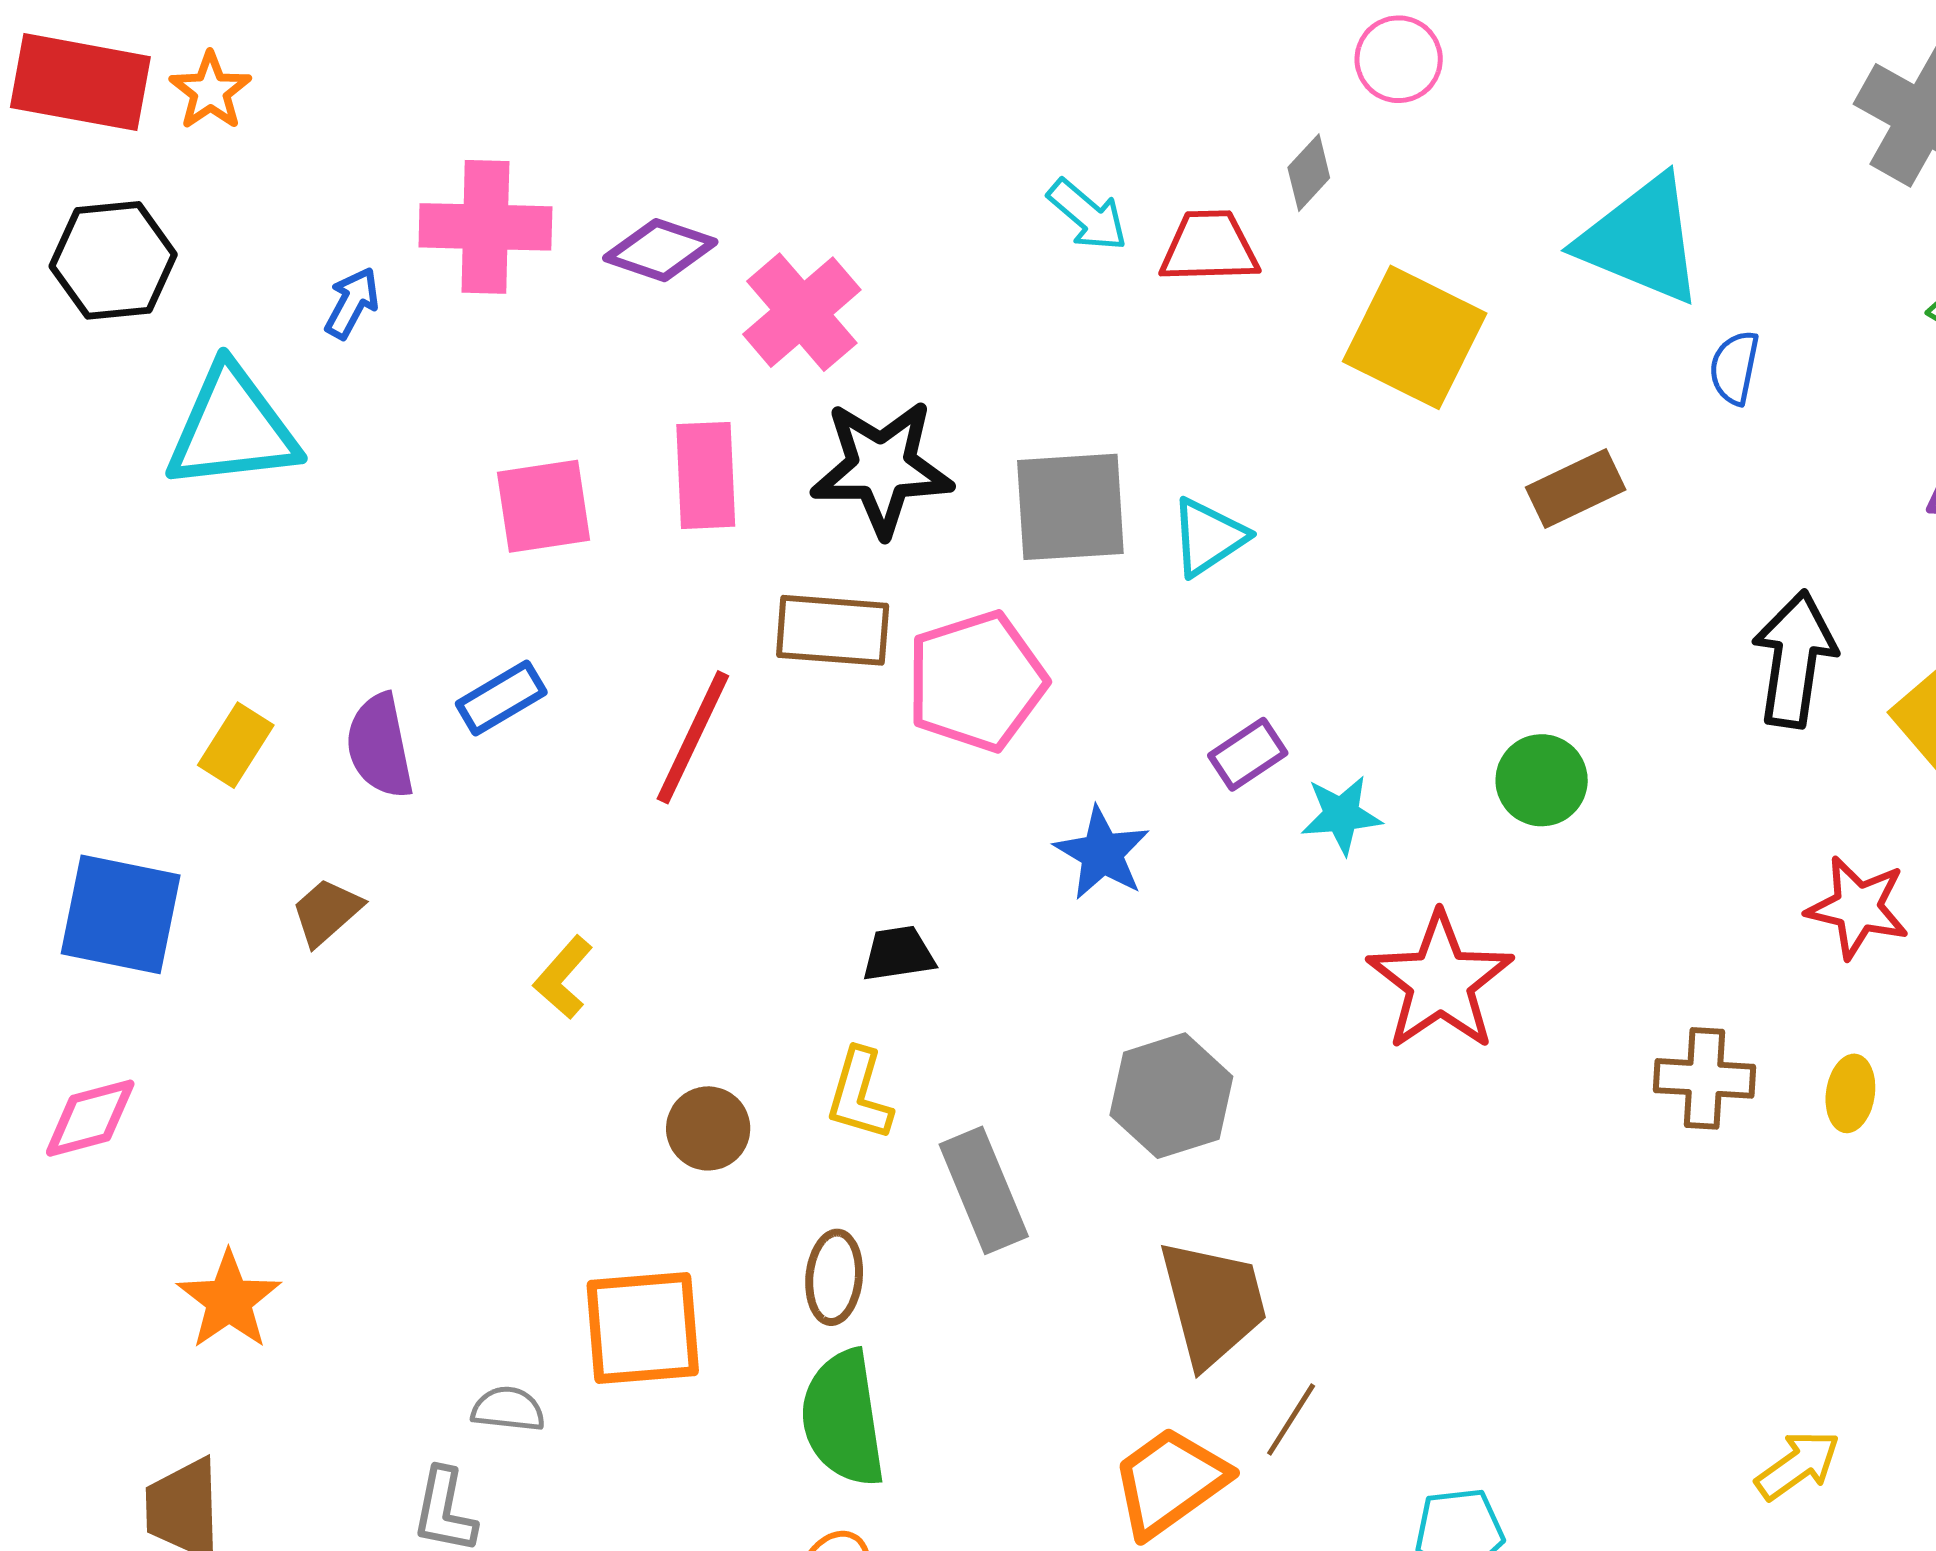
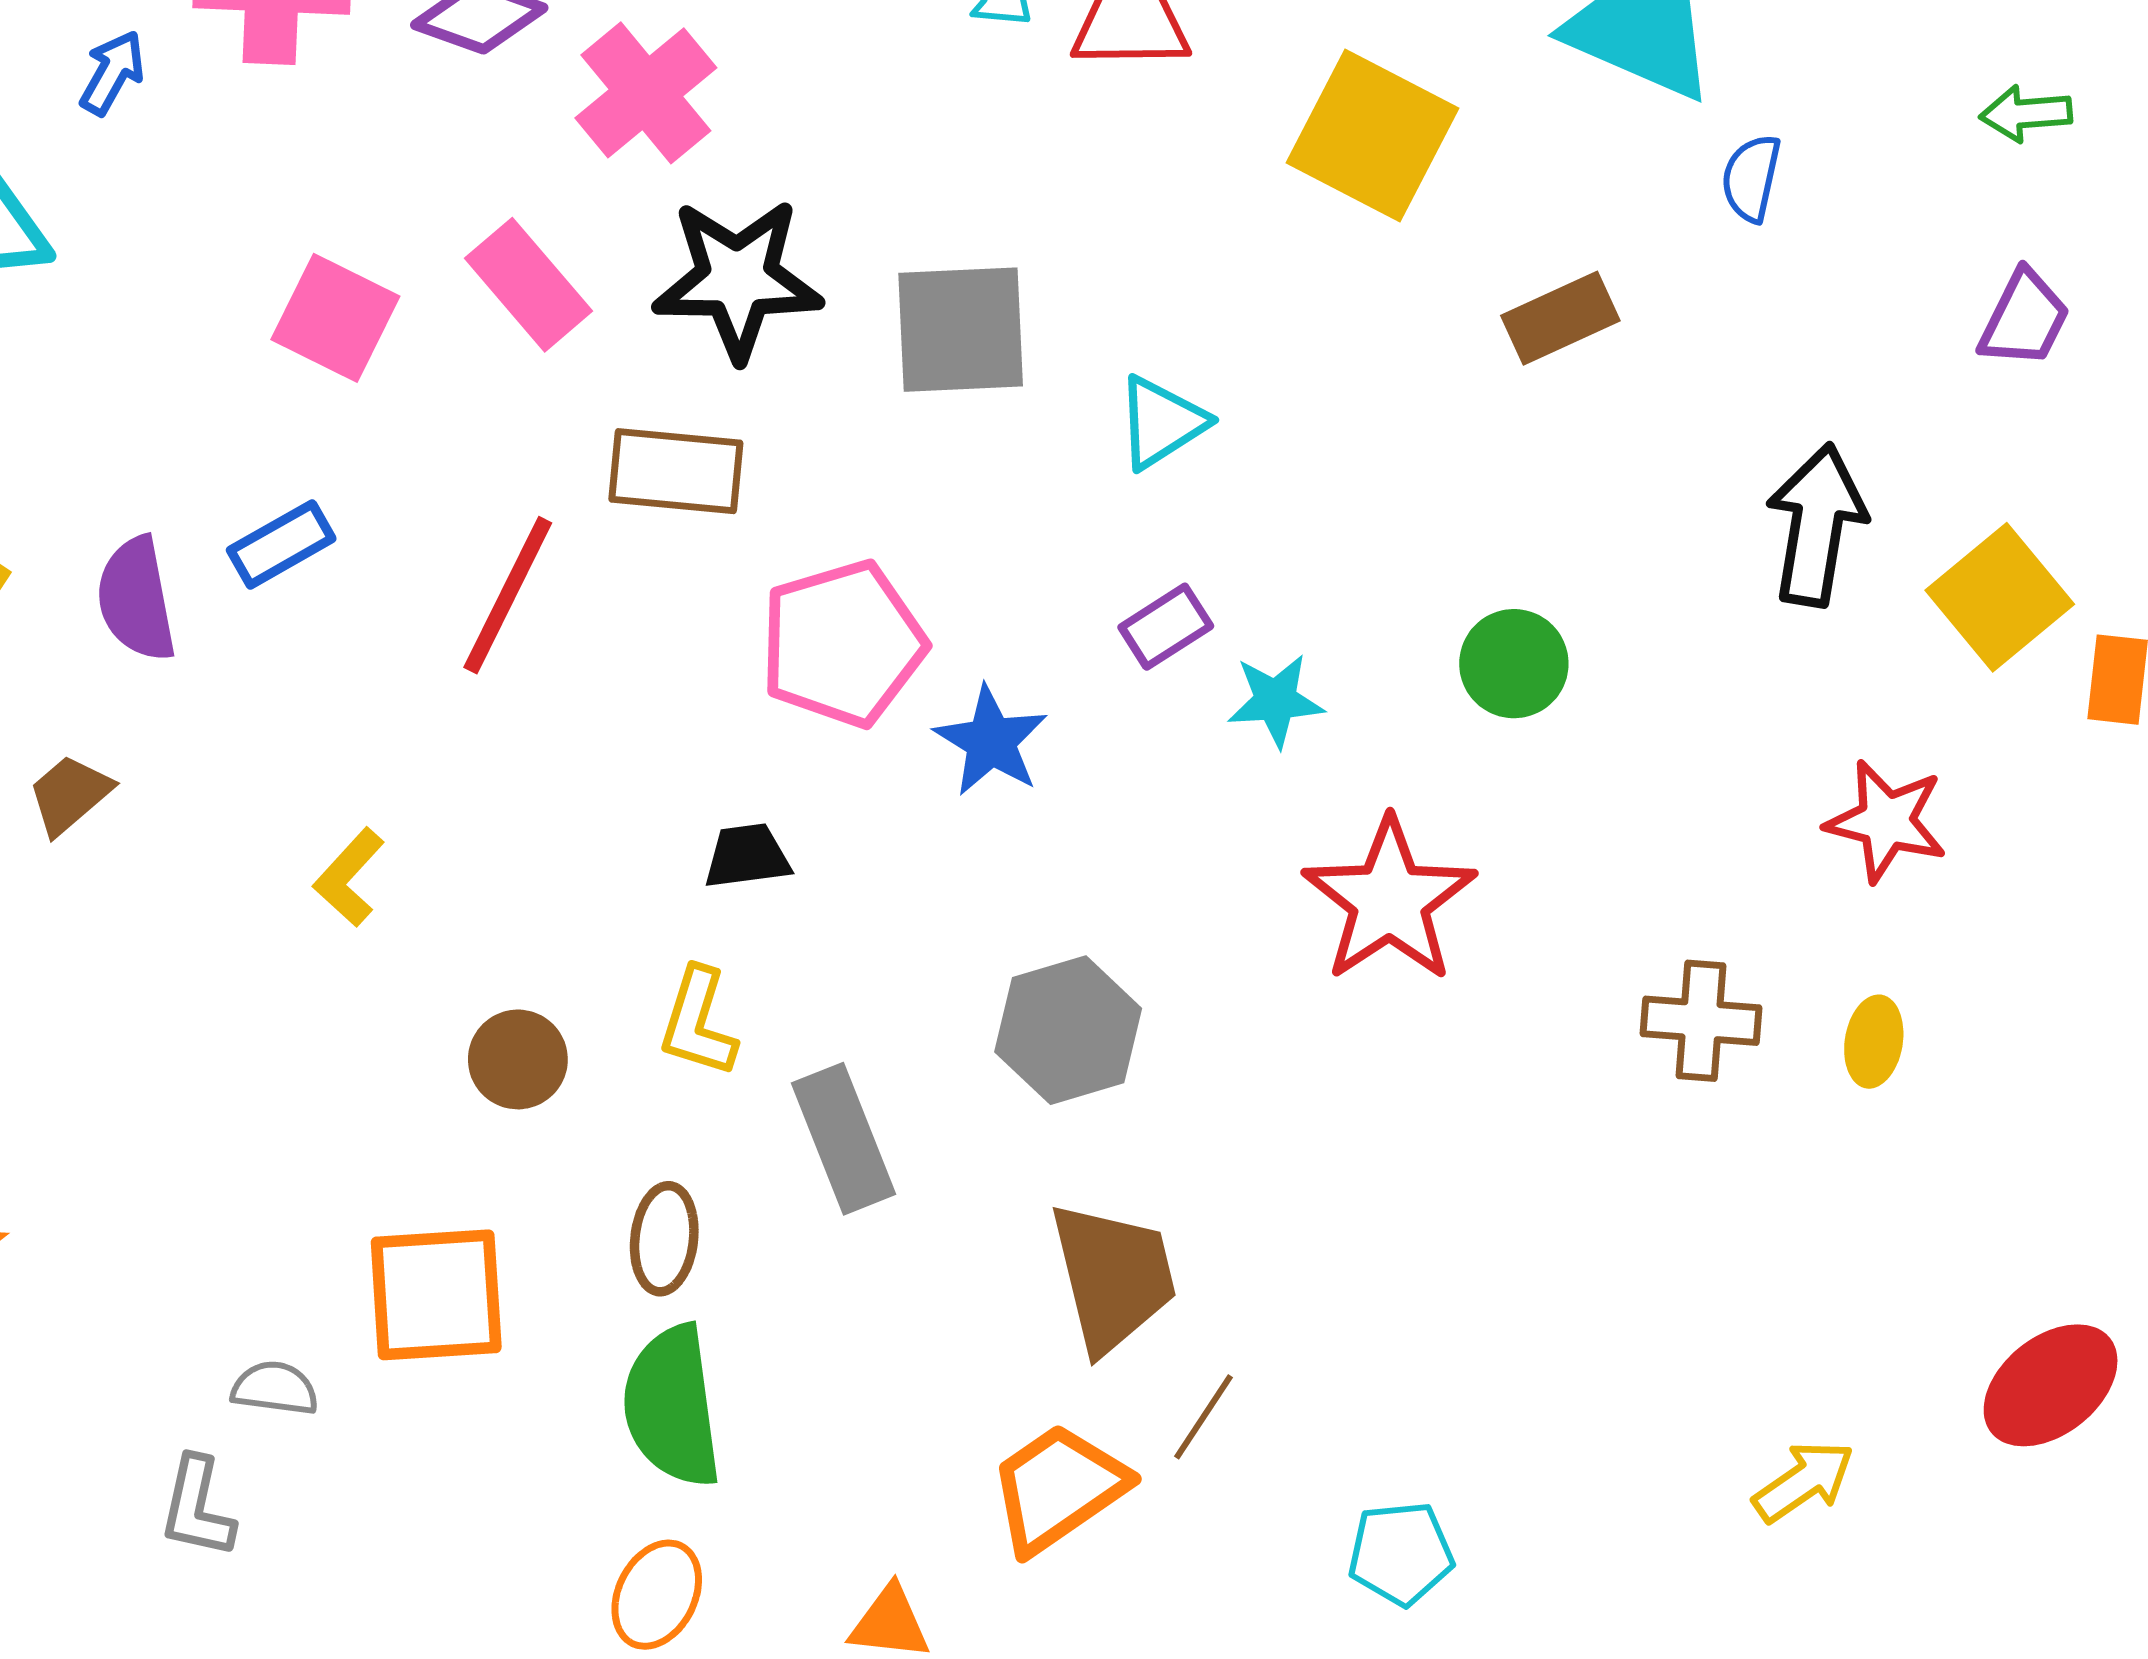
pink rectangle: (706, 475) -> (528, 285), turned -39
pink square: (543, 506) -> (335, 318), turned 34
cyan triangle: (1208, 537) -> (1161, 422), moved
pink pentagon: (976, 681) -> (843, 644), moved

